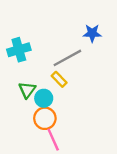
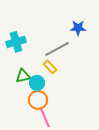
green triangle: (27, 90) -> (23, 76), turned 42

